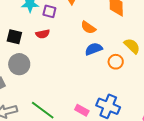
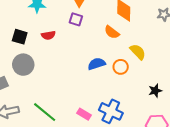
purple square: (49, 11) -> (76, 19), moved
orange semicircle: (88, 27) -> (112, 32), moved
blue semicircle: (94, 49) -> (97, 64), moved

